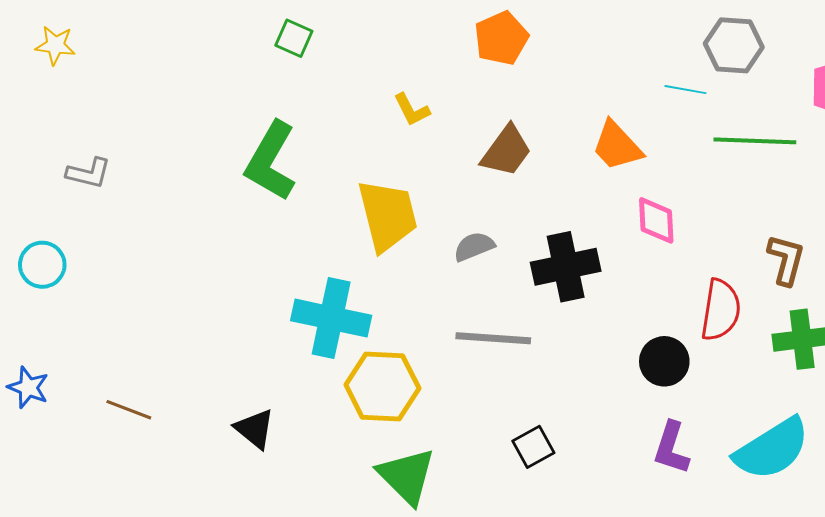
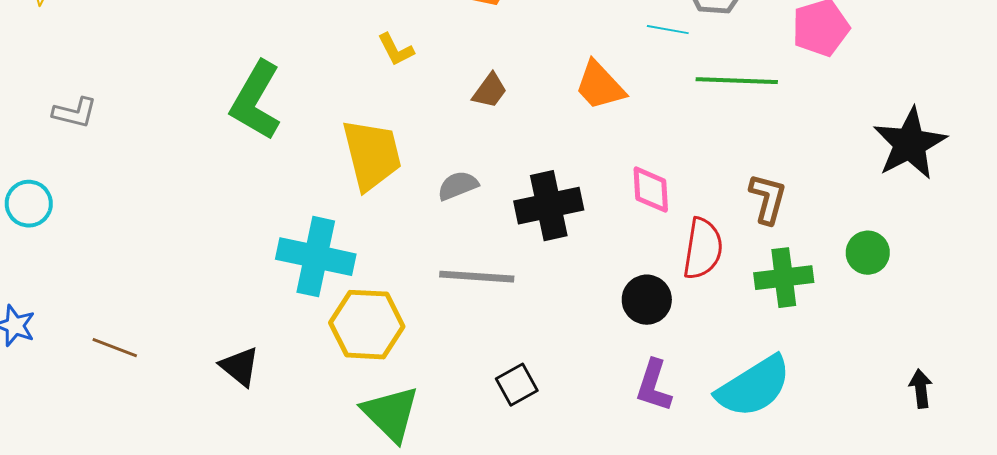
brown trapezoid: (506, 151) -> (490, 91), size x0.7
pink diamond: (656, 220) -> (651, 190), moved

